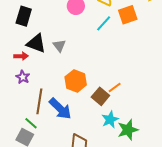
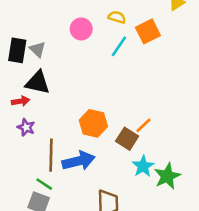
gray triangle: (59, 46) -> (38, 49), moved
blue arrow: (60, 109) -> (79, 161), turned -50

